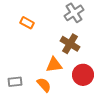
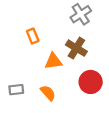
orange rectangle: (27, 23) -> (33, 36), moved, turned 40
orange triangle: (54, 65) -> (53, 61), moved

